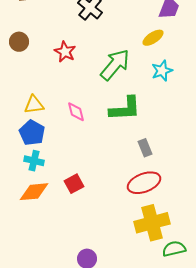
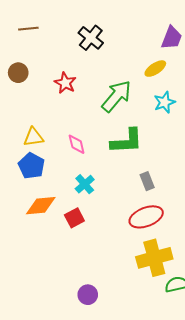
cyan cross: (34, 161) -> (85, 184), moved, turned 36
orange diamond: (34, 192) -> (41, 206), moved

